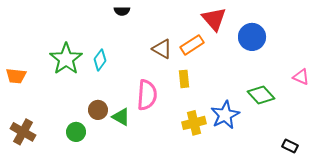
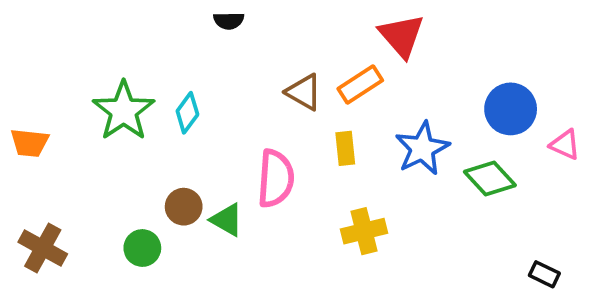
blue circle: (252, 37) -> (511, 109), moved
blue star: (225, 115) -> (422, 148), moved

